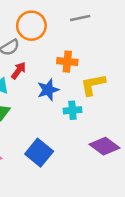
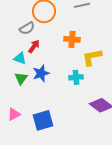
blue star: (48, 90) -> (41, 73), moved
blue square: (39, 153) -> (43, 120), moved, turned 35

